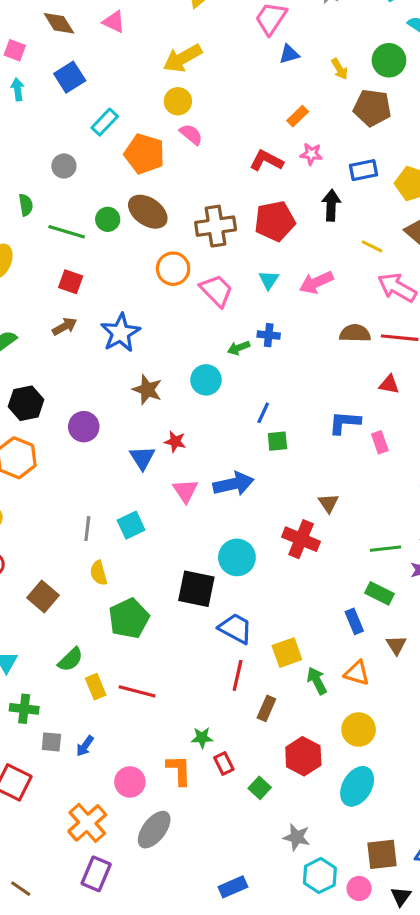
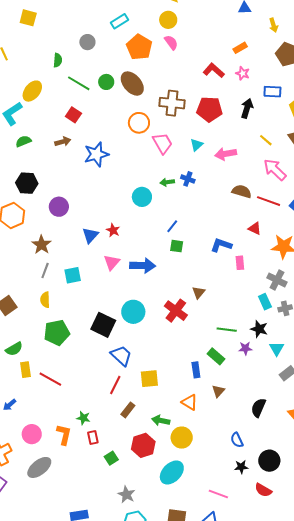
brown star: (147, 390) -> (42, 245), moved
green arrow: (317, 681) -> (161, 421), moved, turned -66

